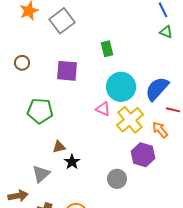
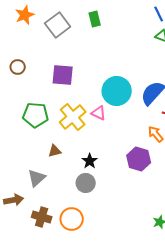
green rectangle: (107, 49) -> (95, 19), moved
yellow cross: (130, 120) -> (73, 117), moved
black star: (72, 162) -> (90, 161), moved
gray circle: (117, 179) -> (86, 183), moved

